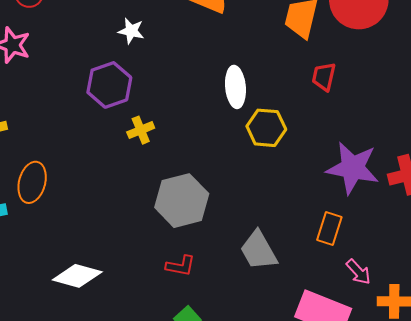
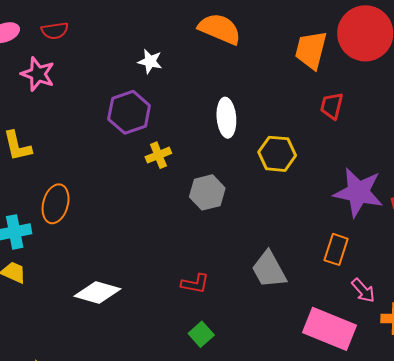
white ellipse: (235, 87) -> (226, 118), moved
gray hexagon: (182, 201) -> (207, 192), moved, size x0.7

